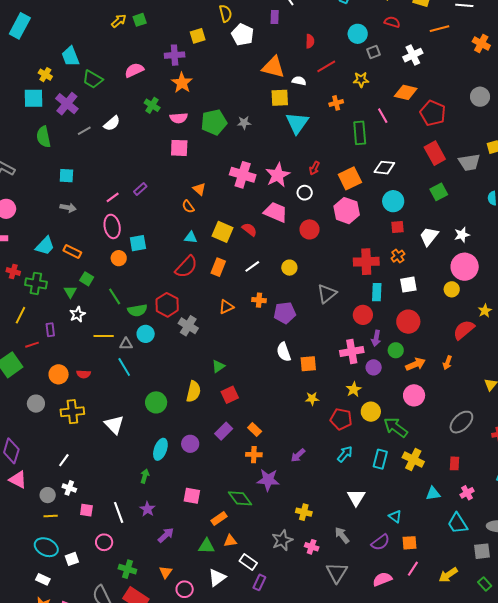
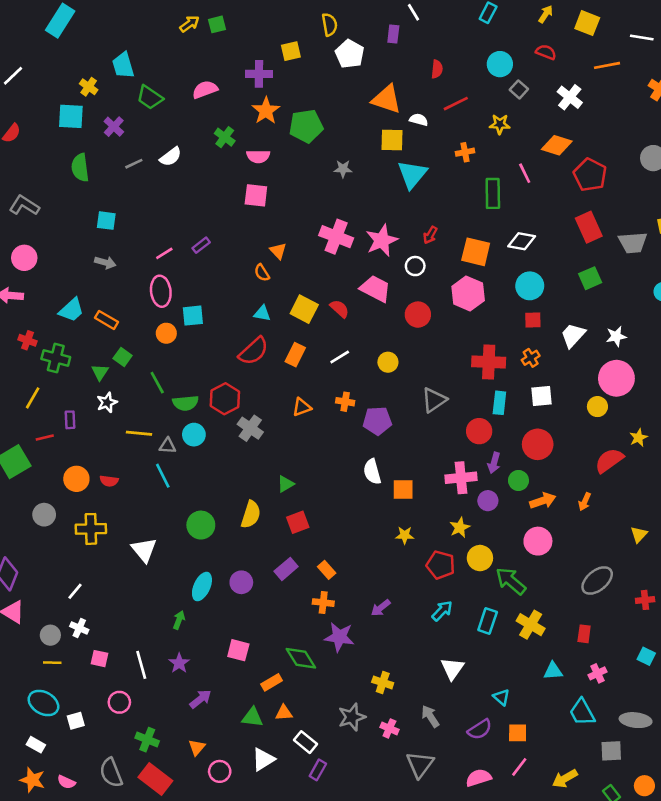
gray square: (374, 52) -> (519, 89), turned -32
white cross: (413, 55) -> (570, 97), turned -30
purple cross: (67, 104) -> (114, 127), size x0.7
green pentagon: (214, 122) -> (306, 126), moved
orange square: (350, 178) -> (476, 252), turned 35

